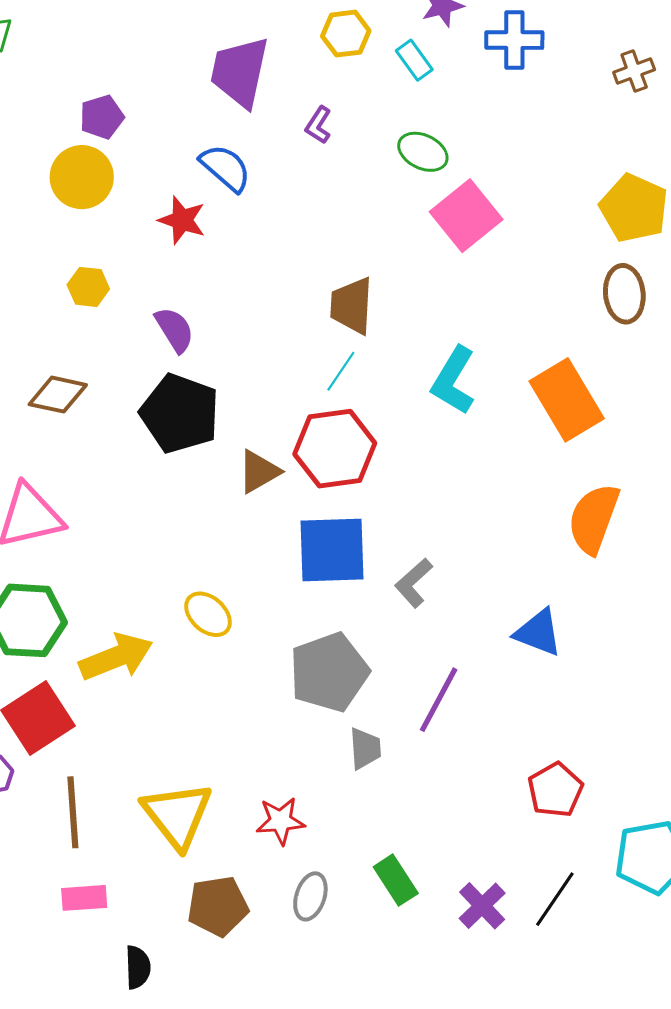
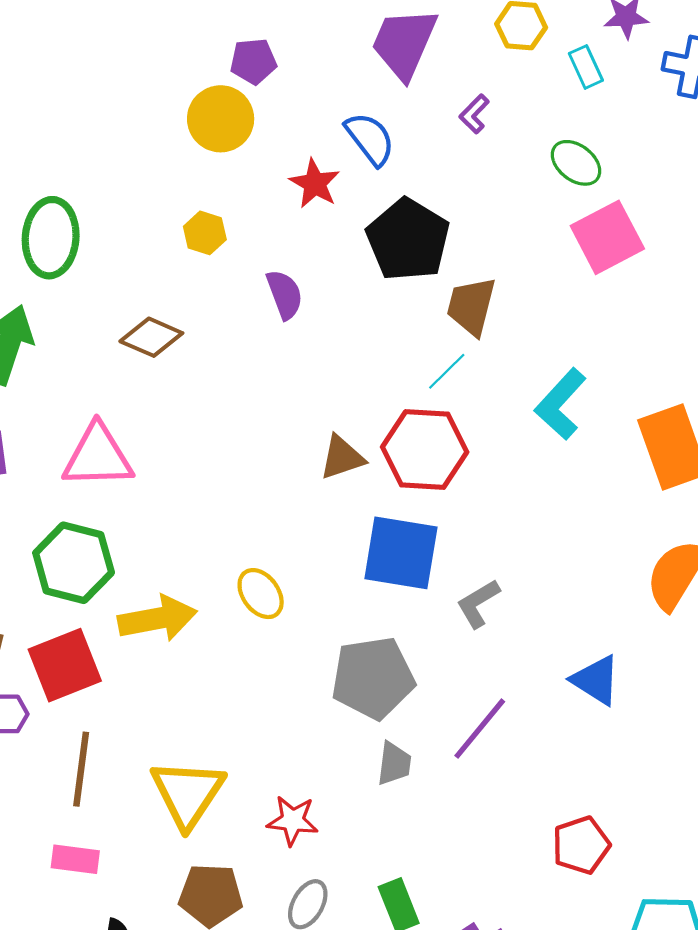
black pentagon: (180, 413) -> (408, 240), moved

